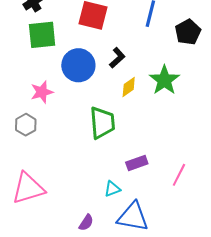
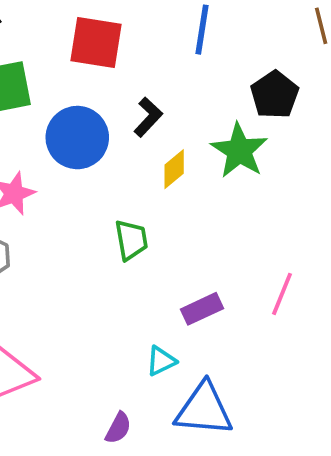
black pentagon: (188, 32) -> (275, 95), moved
green trapezoid: (102, 123) -> (131, 240), size x0.7
pink line: (179, 175) -> (282, 294), moved

